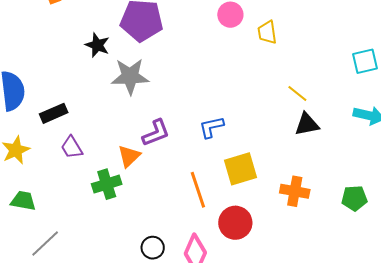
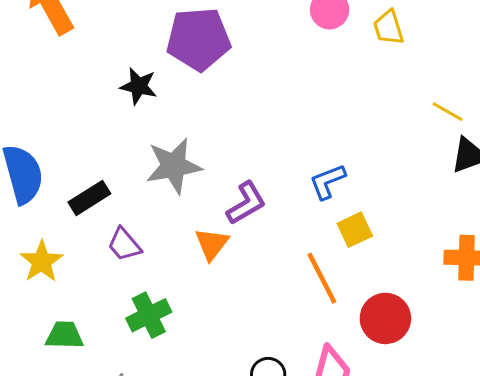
gray star: (130, 76) -> (174, 166), moved
yellow square: (240, 169) -> (355, 230), moved, size x0.7
green cross: (107, 184) -> (149, 315), moved

